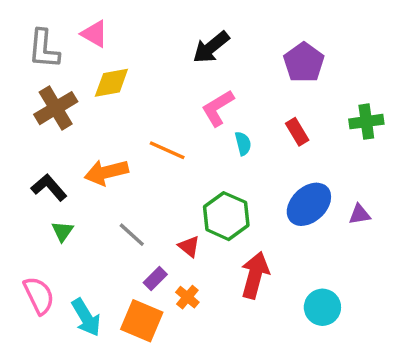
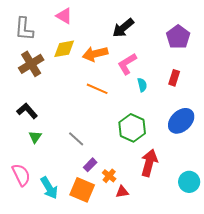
pink triangle: (95, 34) -> (64, 16), moved
red rectangle: (297, 132) -> (174, 78), turned 49
orange arrow: (106, 172) -> (95, 54), moved
red triangle: (189, 246) -> (122, 192), moved, turned -48

